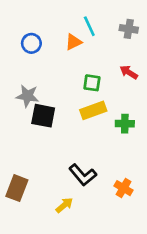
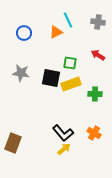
black square: (43, 116) -> (51, 78), moved
orange cross: (123, 188) -> (94, 133), moved
yellow arrow: (64, 205) -> (64, 149), moved

